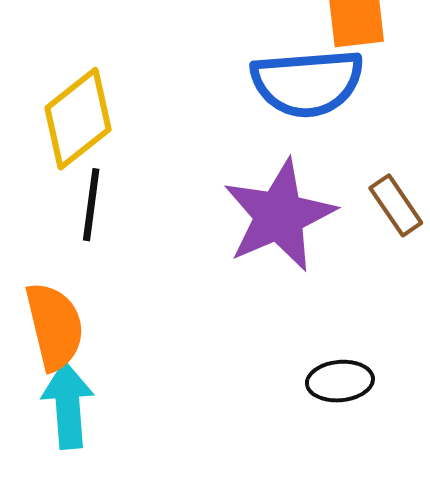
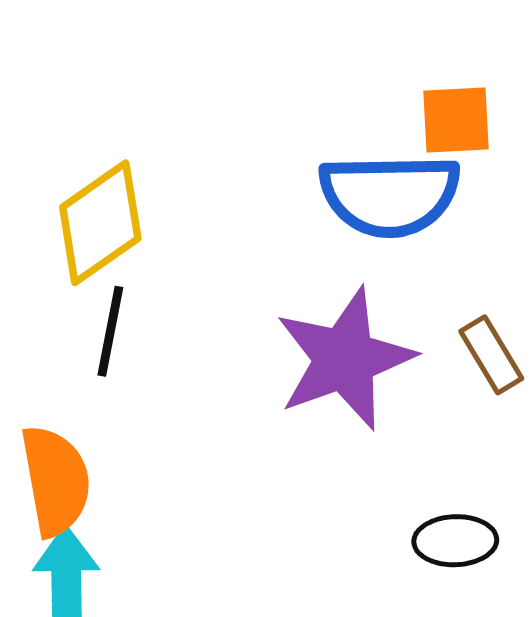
black ellipse: (340, 381) -> (455, 541), moved

